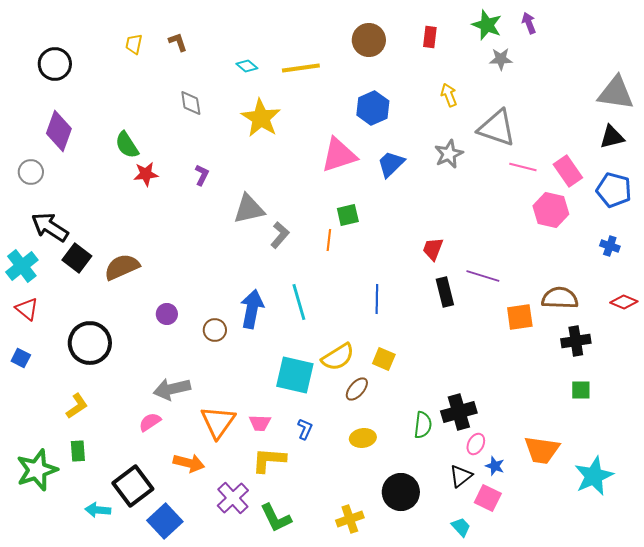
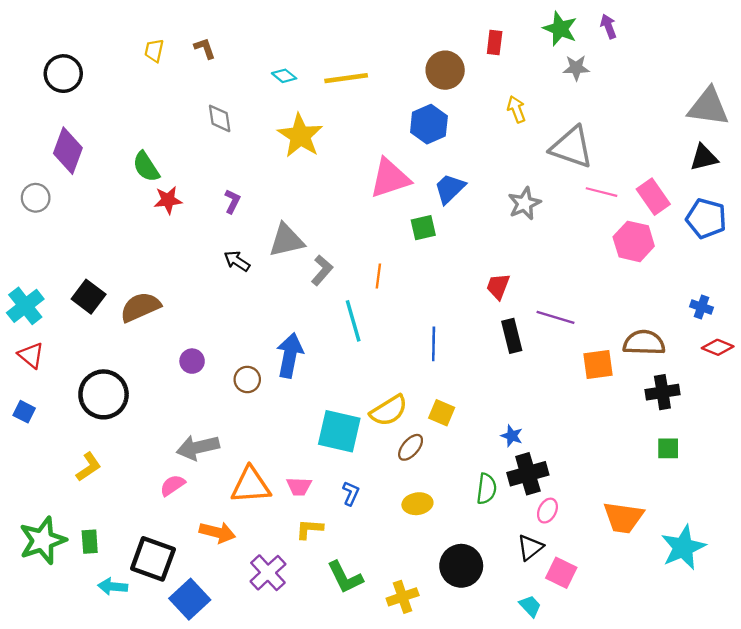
brown circle: (369, 40) -> (445, 70), moved
gray star: (449, 154) -> (524, 204), moved
green square: (348, 215) -> (423, 228), moved
black arrow: (50, 227) -> (237, 261), moved, size x0.6
blue cross: (610, 246) -> (702, 307), moved
cyan line: (299, 302) -> (353, 321), moved
orange triangle: (218, 422) -> (251, 485), turned 51
green rectangle: (78, 451) -> (90, 542), moved
yellow L-shape: (269, 460) -> (309, 529), size x0.7
blue star: (495, 466) -> (512, 436), moved
black square: (133, 486) -> (153, 559), turned -33
green L-shape: (276, 518) -> (345, 577), moved

